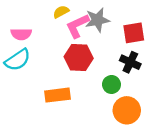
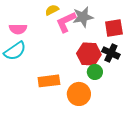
red hexagon: (79, 58) -> (89, 54), moved
orange circle: (127, 110) -> (79, 94), moved

